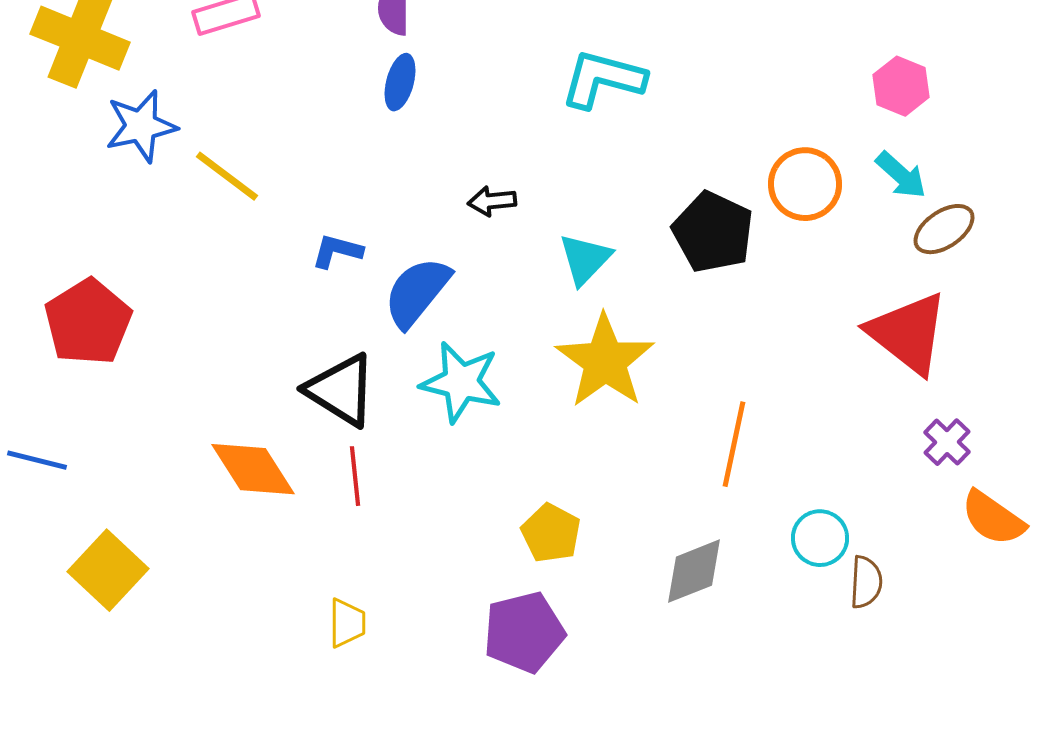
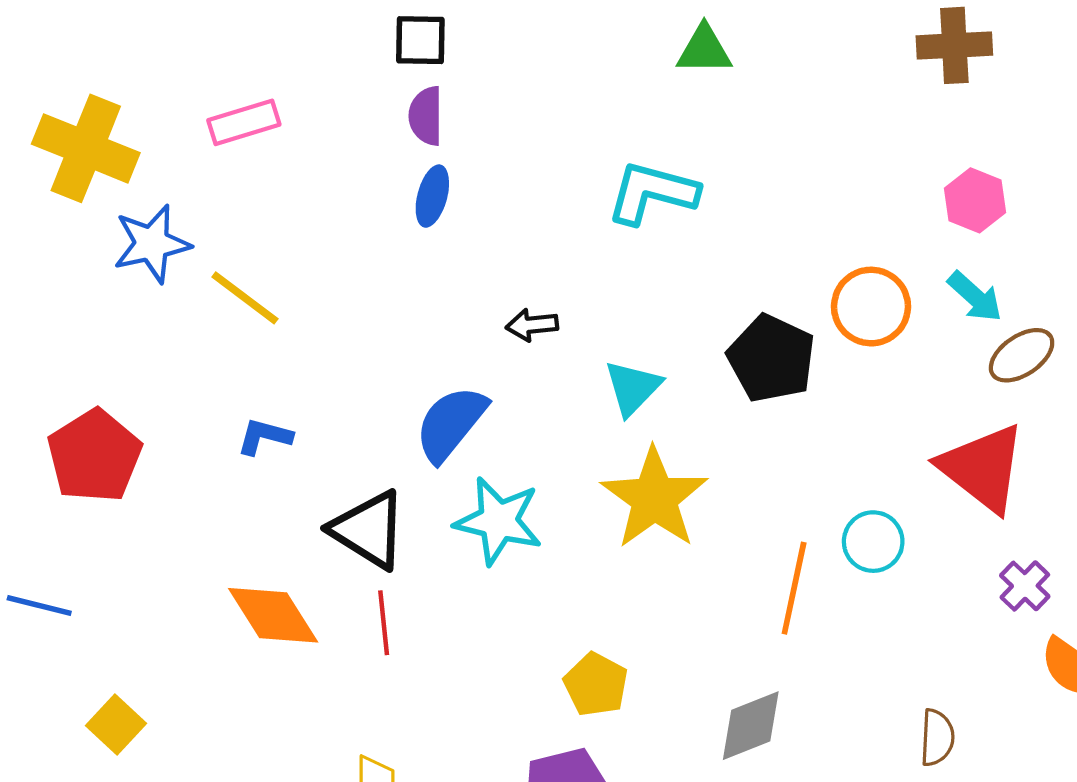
blue L-shape: (337, 251) -> (264, 436), moved
cyan circle: (820, 538) -> (873, 542), moved
yellow square: (108, 570) -> (116, 725), size x0.7

